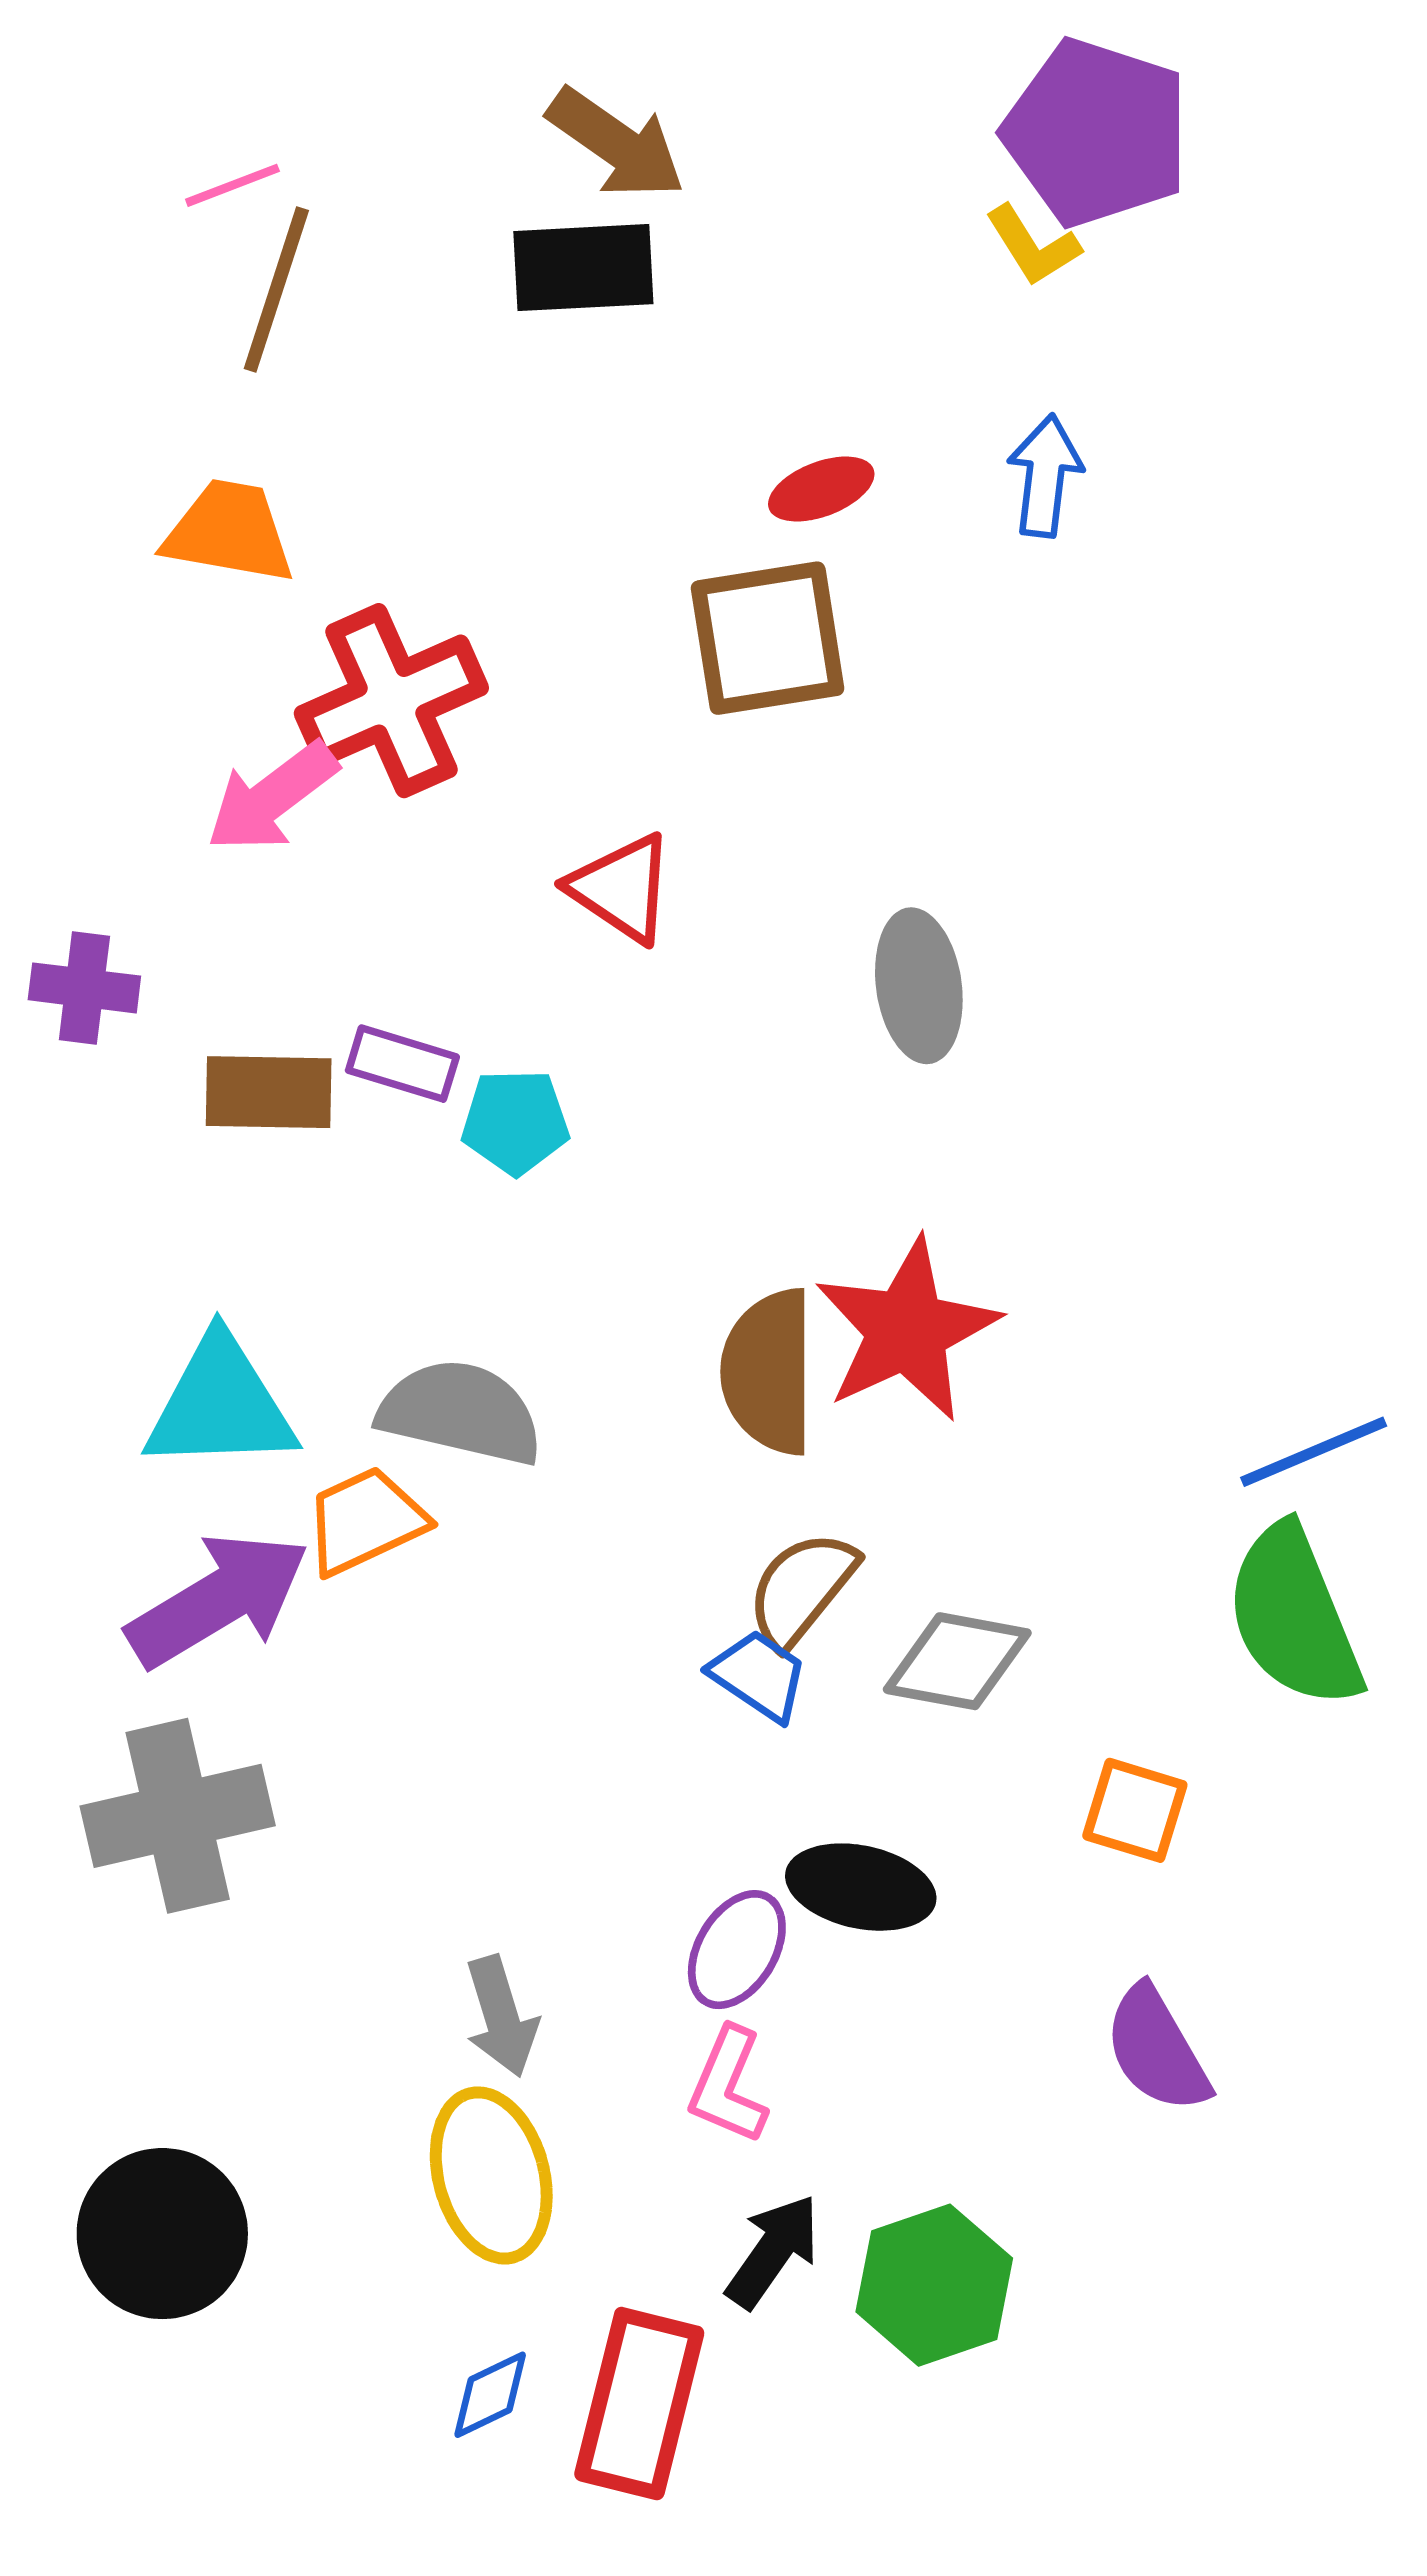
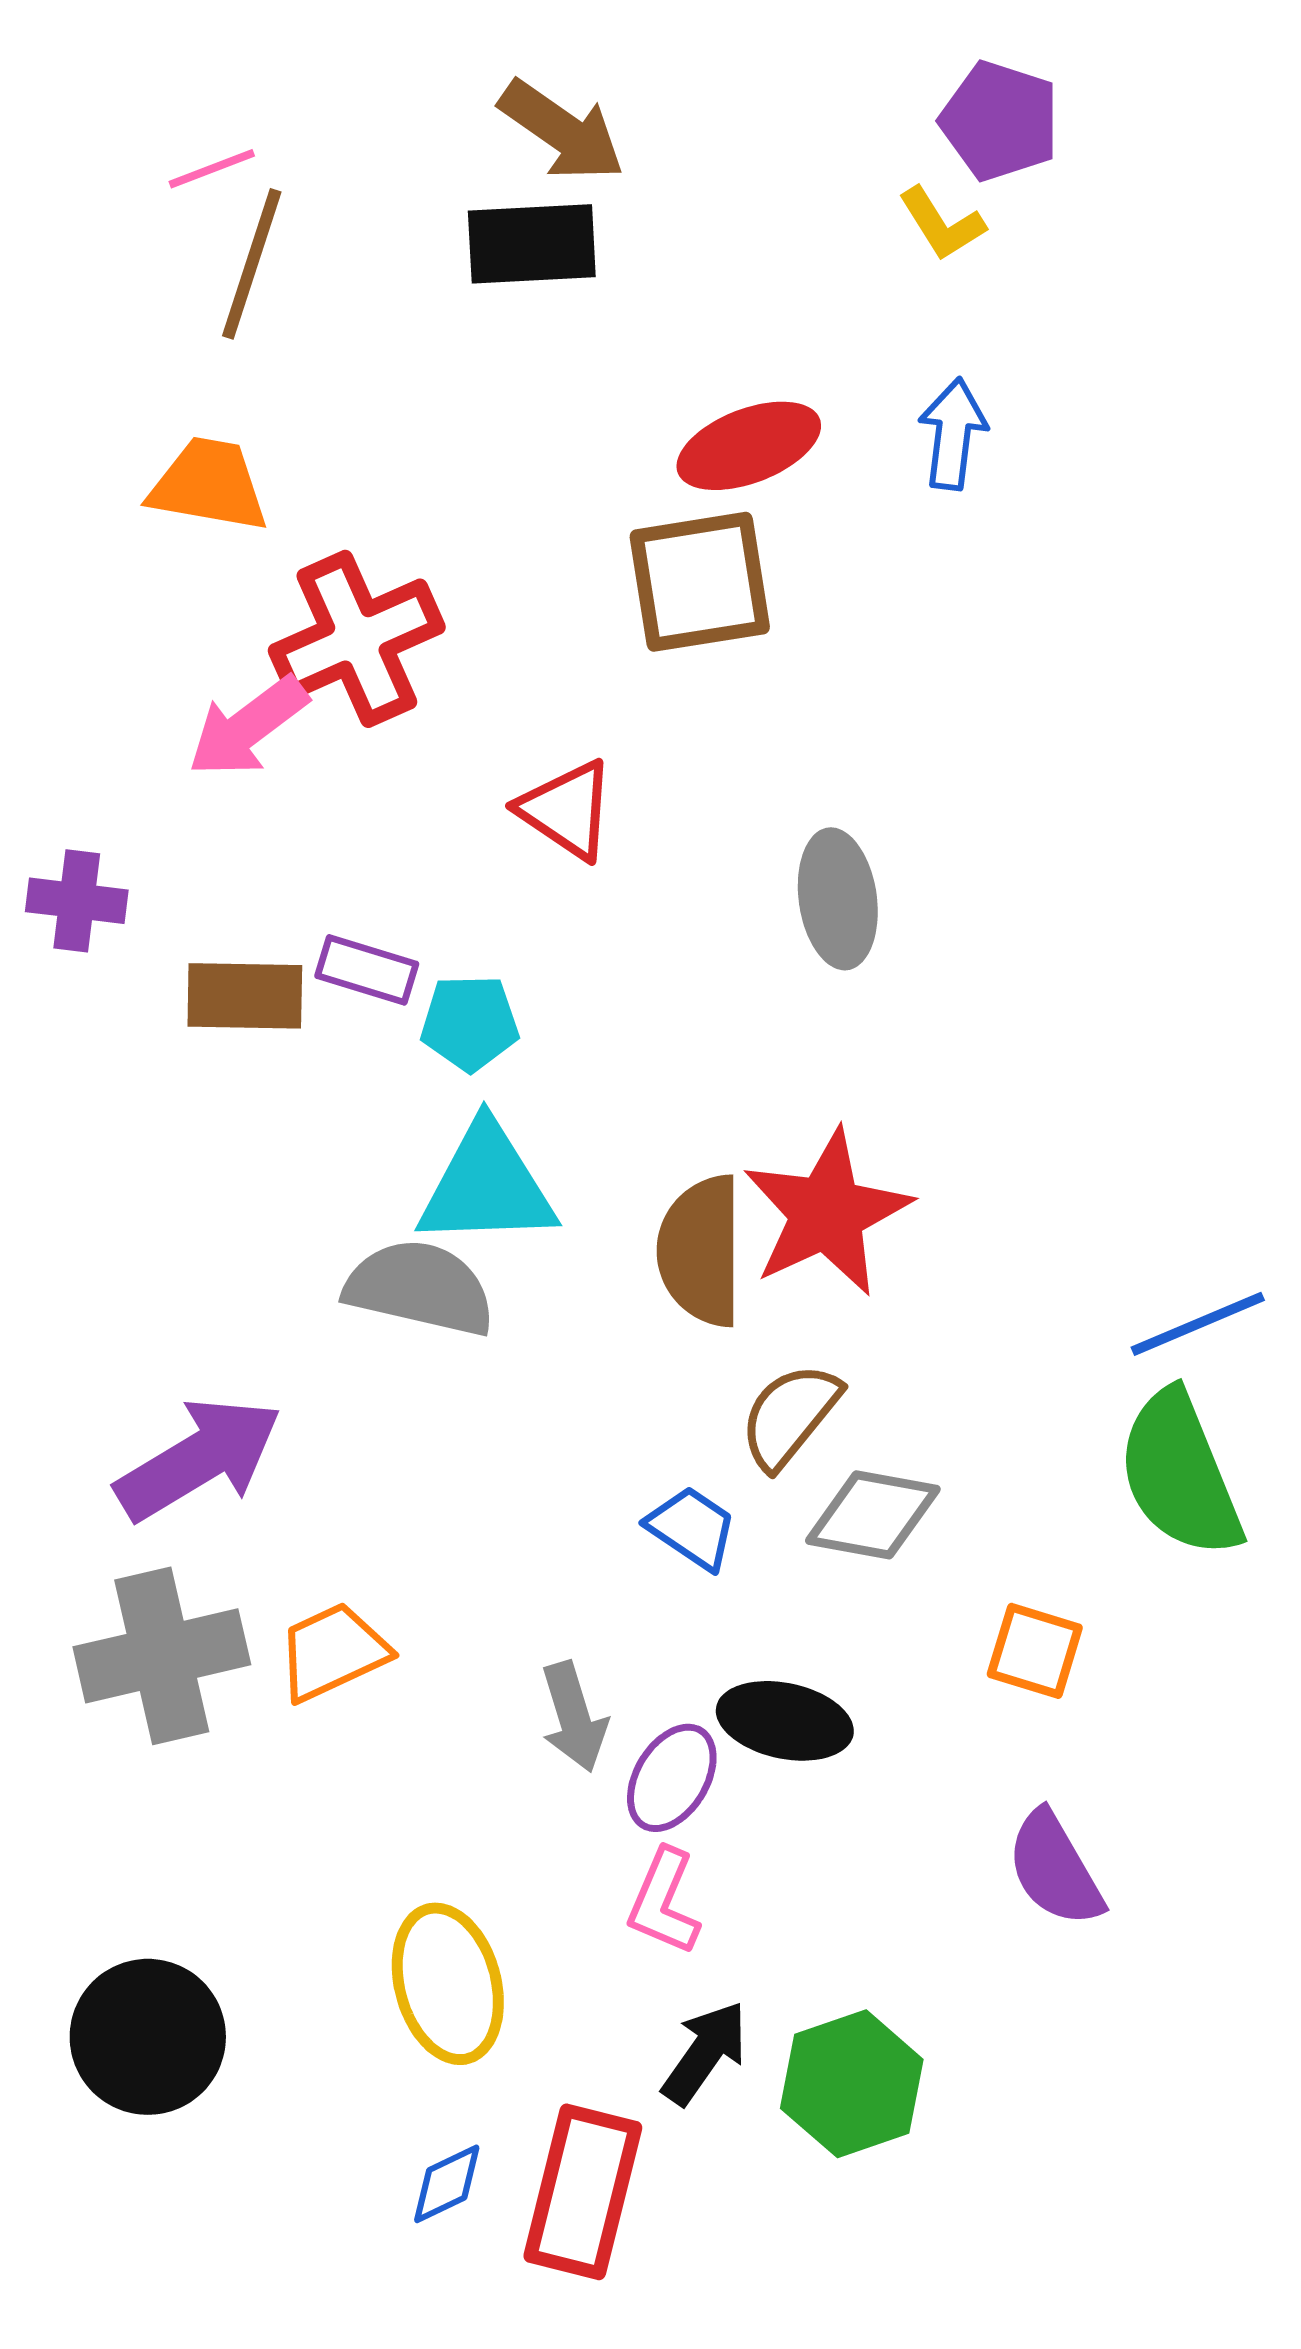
purple pentagon: (1096, 133) -> (1000, 121), size x0.7
red ellipse: (821, 489) -> (749, 446), size x1.5
cyan triangle: (220, 1405) -> (487, 1186), moved
orange trapezoid: (365, 1521) -> (333, 1652), moved
brown semicircle: (802, 1589) -> (790, 1416), moved
gray arrow: (501, 2016) -> (574, 1717), moved

